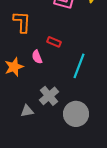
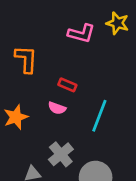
pink semicircle: (37, 57) -> (57, 108), moved, turned -48

